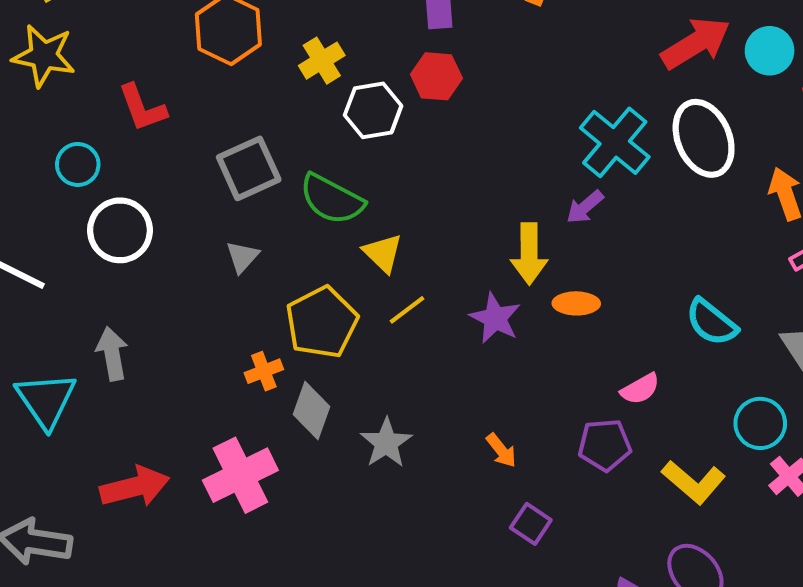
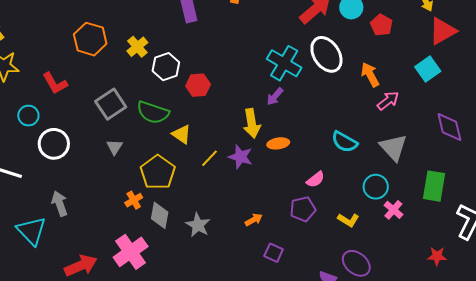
red hexagon: (436, 76) -> (198, 85), moved
yellow line: (407, 310) -> (209, 158), moved
orange arrow: (501, 450) -> (254, 220), turned -72
yellow L-shape: (694, 482) -> (348, 220), size x0.7

